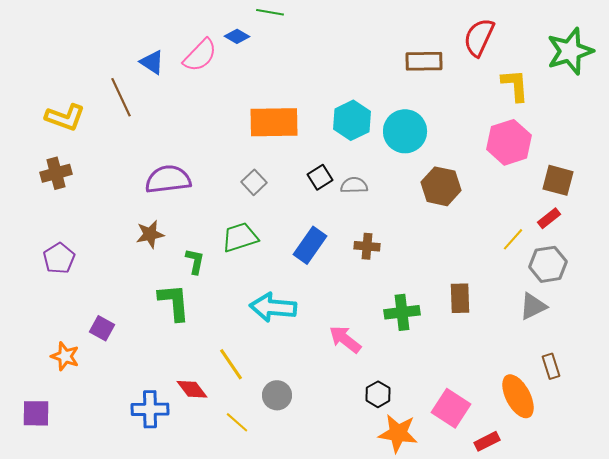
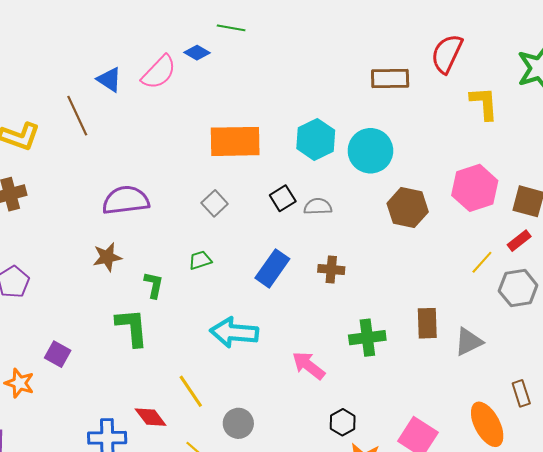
pink hexagon: (509, 142) -> (475, 188), moved
green trapezoid: (240, 237) -> (200, 260), size x0.6
gray triangle: (533, 306) -> (469, 342), moved

